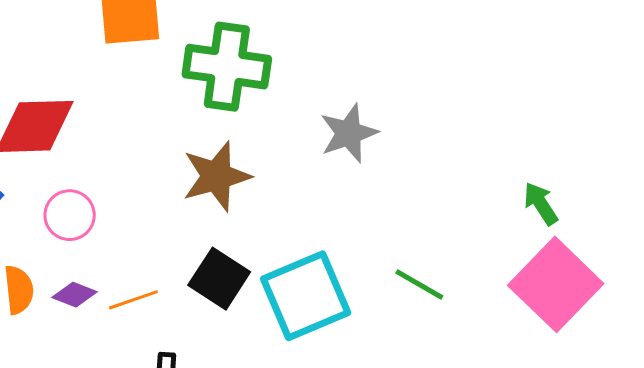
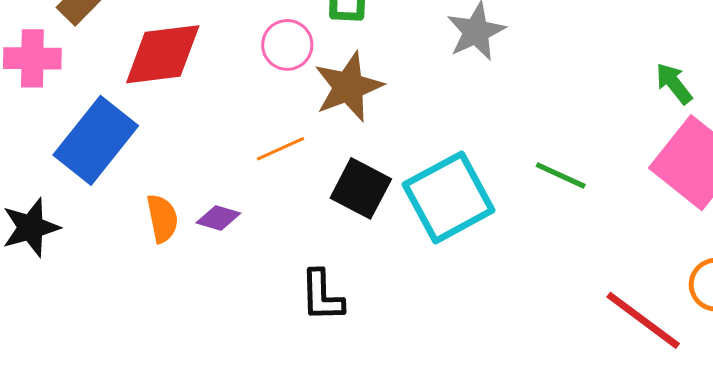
pink circle: (70, 215) -> (287, 45), moved
orange line: (133, 300) -> (281, 149), moved

